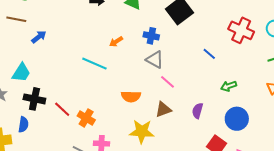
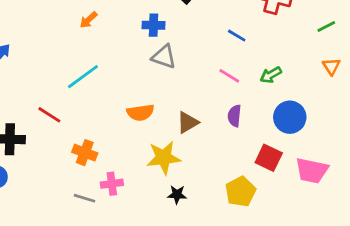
orange arrow: (116, 42) -> (88, 20), moved
cyan line: (94, 64) -> (83, 77), turned -50
pink line: (168, 82) -> (229, 76), moved
red line: (62, 109) -> (49, 115), moved

